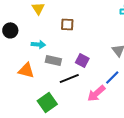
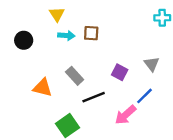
cyan arrow: (38, 44) -> (66, 36), moved
gray rectangle: (53, 60) -> (75, 76), turned 35
purple square: (82, 60) -> (120, 72), moved

